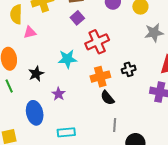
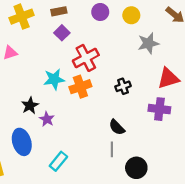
black star: (36, 74) -> (30, 106), moved
orange cross: (100, 77) -> (80, 87), moved
black semicircle: (107, 98) -> (117, 127), moved
cyan rectangle: (66, 132) -> (58, 161), turned -42

